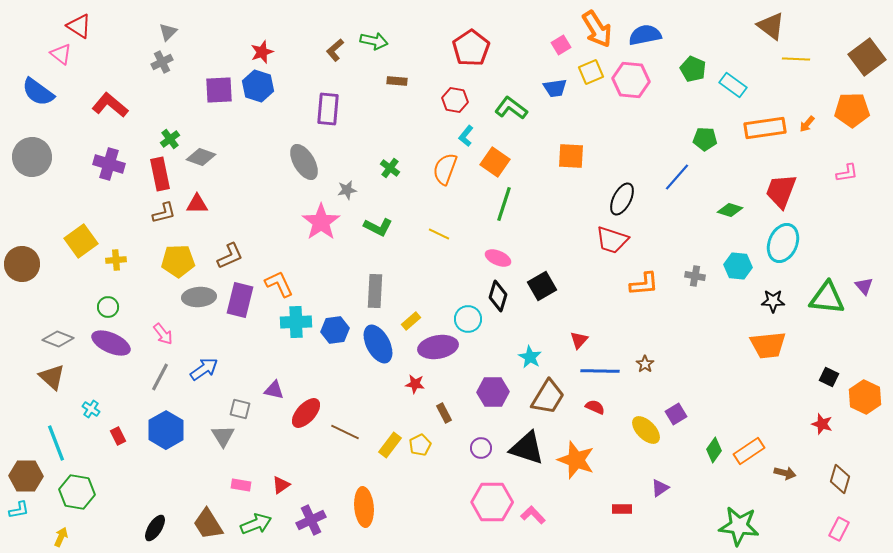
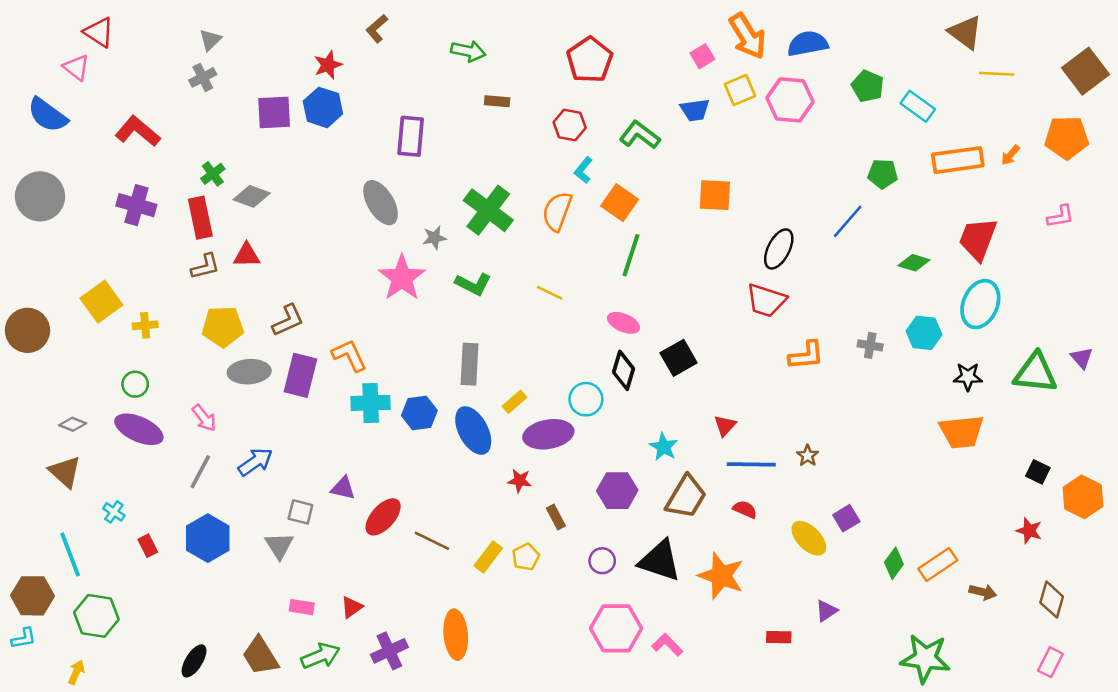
brown L-shape: (335, 50) -> (377, 29), moved
green cross: (390, 168) -> (488, 210), size x2.0
gray diamond: (58, 339) -> (73, 424), size x0.7

